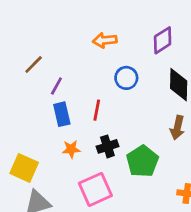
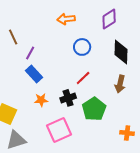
brown line: (34, 64) -> (13, 37), turned -70
red line: (97, 110) -> (83, 78), moved, turned 35
blue rectangle: (62, 114) -> (34, 74), turned -30

